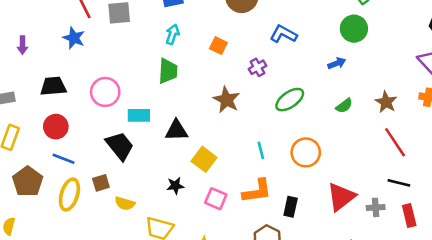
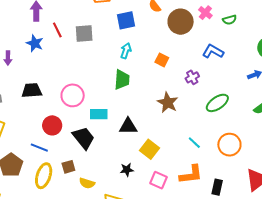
blue star: (74, 38) -> (35, 43), moved
red circle: (56, 127) -> (52, 125), moved
cyan line: (261, 150) -> (194, 143), turned -32

